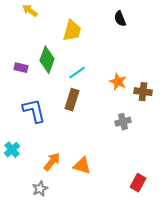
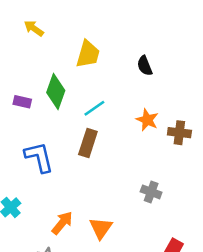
black semicircle: (120, 19) -> (145, 66), moved
gray cross: (123, 122) -> (151, 192), moved, turned 35
orange triangle: (82, 166) -> (101, 228), turned 48

